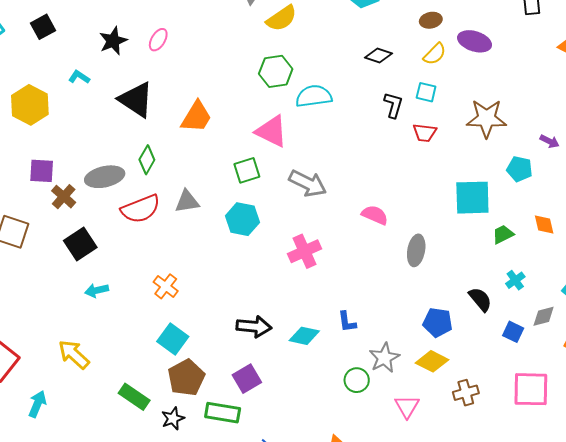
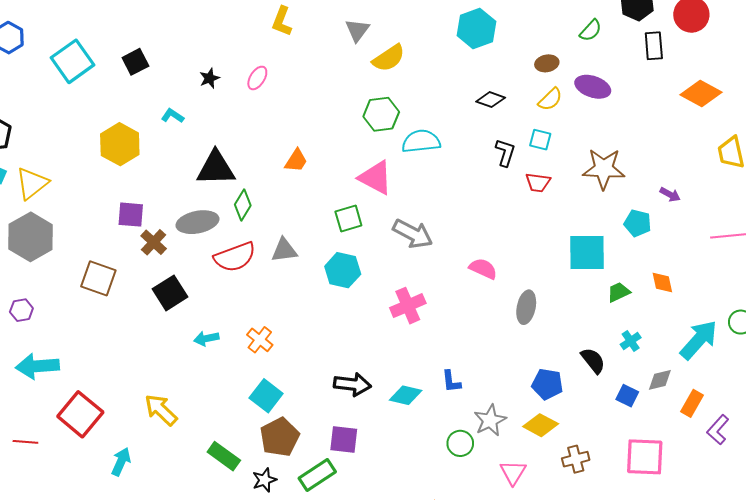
black star: (113, 41) -> (209, 78), size x0.7
black triangle: (136, 100) -> (216, 168), moved, turned -36
orange trapezoid: (196, 117) -> (296, 161), size x0.7
cyan arrow: (97, 290) -> (206, 338), moved
purple square: (247, 379) -> (344, 439), turned 36
green rectangle: (223, 413) -> (317, 475), turned -44

